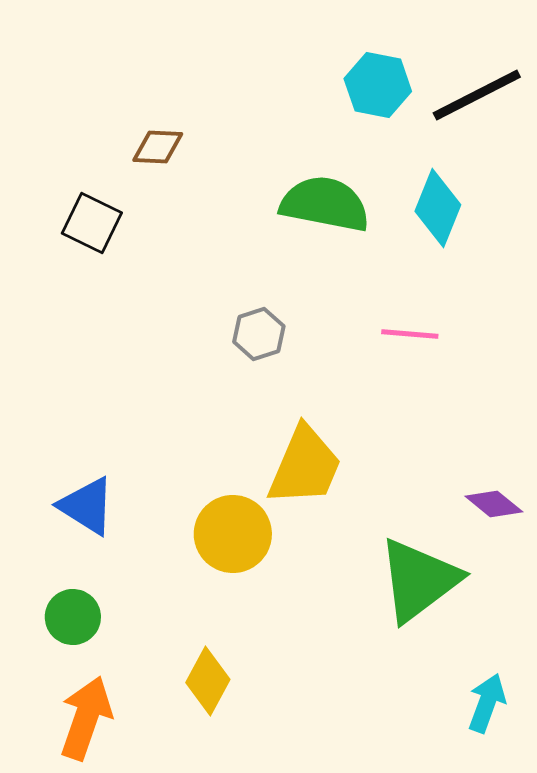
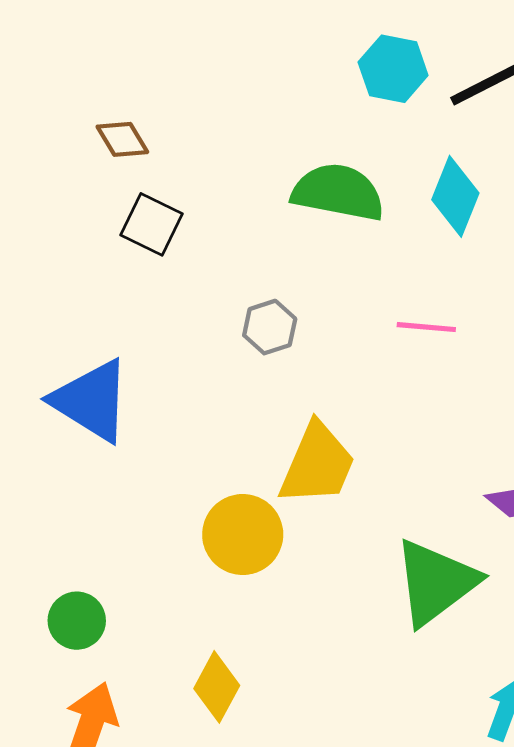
brown diamond: (158, 147) -> (122, 139), moved, turned 56
black square: (92, 223) -> (151, 224), moved
blue triangle: (87, 506) -> (91, 401), moved, size x1.4

